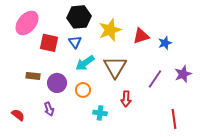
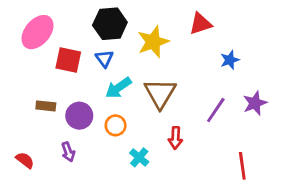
red triangle: (141, 36) -> (201, 24), moved
cyan cross: (100, 113) -> (139, 157), turned 32

